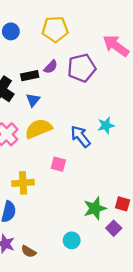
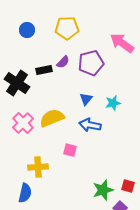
blue triangle: (33, 100) -> (86, 99), moved
cyan star: (106, 125) -> (113, 103), moved
blue arrow: (81, 136) -> (90, 125), turned -40

